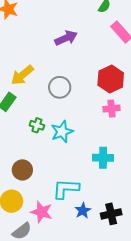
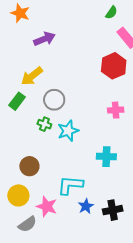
purple arrow: (66, 38) -> (44, 39), moved
red hexagon: (111, 79) -> (114, 66), moved
gray circle: (60, 87) -> (54, 100), moved

